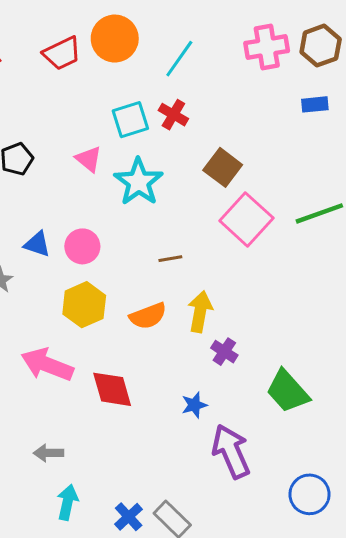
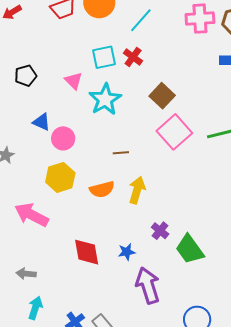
blue triangle: (37, 244) -> (42, 122), moved
purple cross: (224, 352) -> (160, 231), moved
red diamond: (112, 389) -> (87, 252), moved

